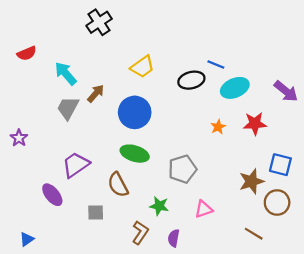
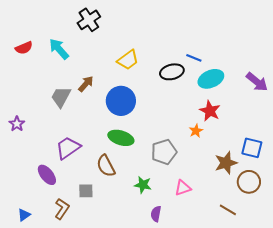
cyan arrow: (66, 73) -> (59, 49), moved
red star: (255, 124) -> (210, 111), moved, turned 30
orange star: (218, 127) -> (196, 131), moved
brown L-shape: (140, 233) -> (62, 209), moved

